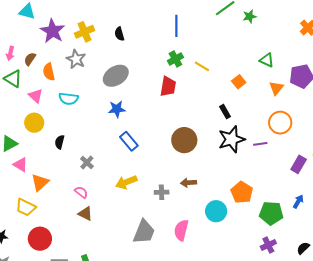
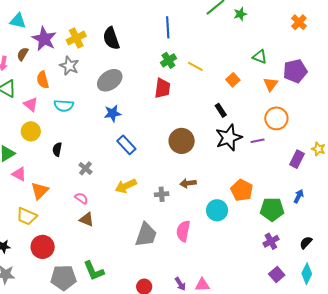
black semicircle: (119, 34) -> (111, 38), size x1.6
brown semicircle: (30, 59) -> (23, 54), moved

